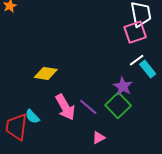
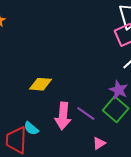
pink arrow: (65, 107) -> (63, 116), turned 40

